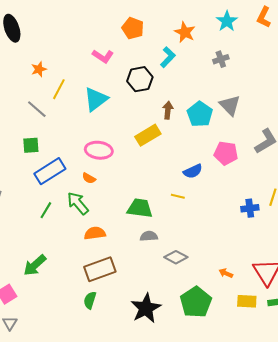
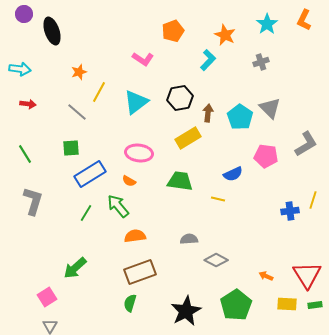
orange pentagon: (133, 28) -> (173, 31), turned 30
black hexagon: (140, 79) -> (180, 98), moved
green trapezoid: (140, 208) -> (180, 181), moved

